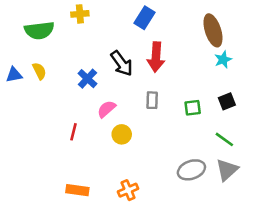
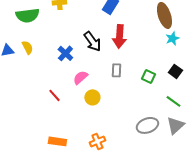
black square: (227, 101) -> (175, 71), turned -32
green square: (193, 108) -> (148, 76), turned 32
red line: (74, 132) -> (54, 95), turned -56

